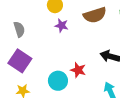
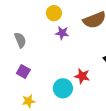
purple square: (20, 61) -> (23, 72), size x0.6

